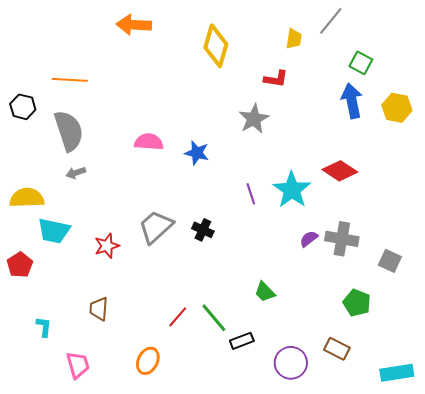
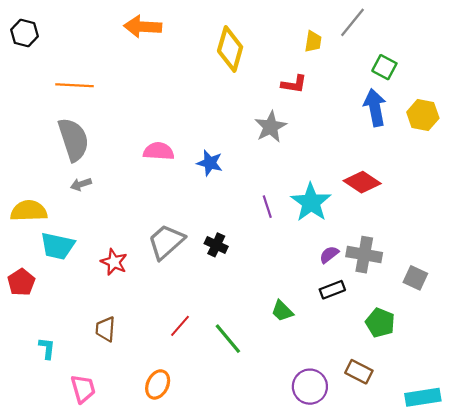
black hexagon: (23, 107) -> (24, 33), moved
red star: (107, 246) -> (114, 262), turned -30
red line: (178, 317) -> (180, 326), moved
black rectangle: (242, 341) -> (332, 290), moved

